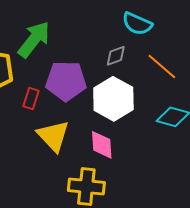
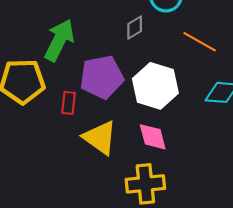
gray diamond: (116, 56) -> (135, 28), moved

